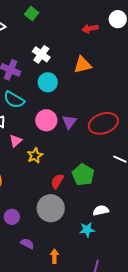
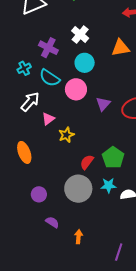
pink circle: (46, 120) -> (76, 89), moved
cyan star: (87, 230) -> (109, 185), moved

